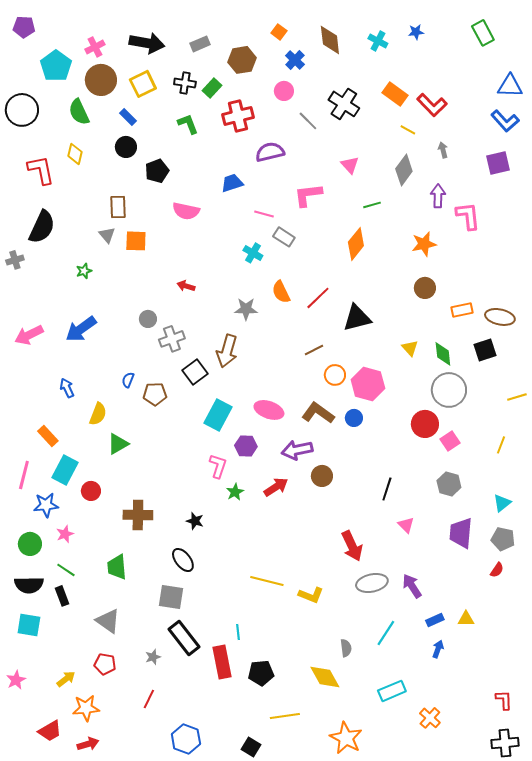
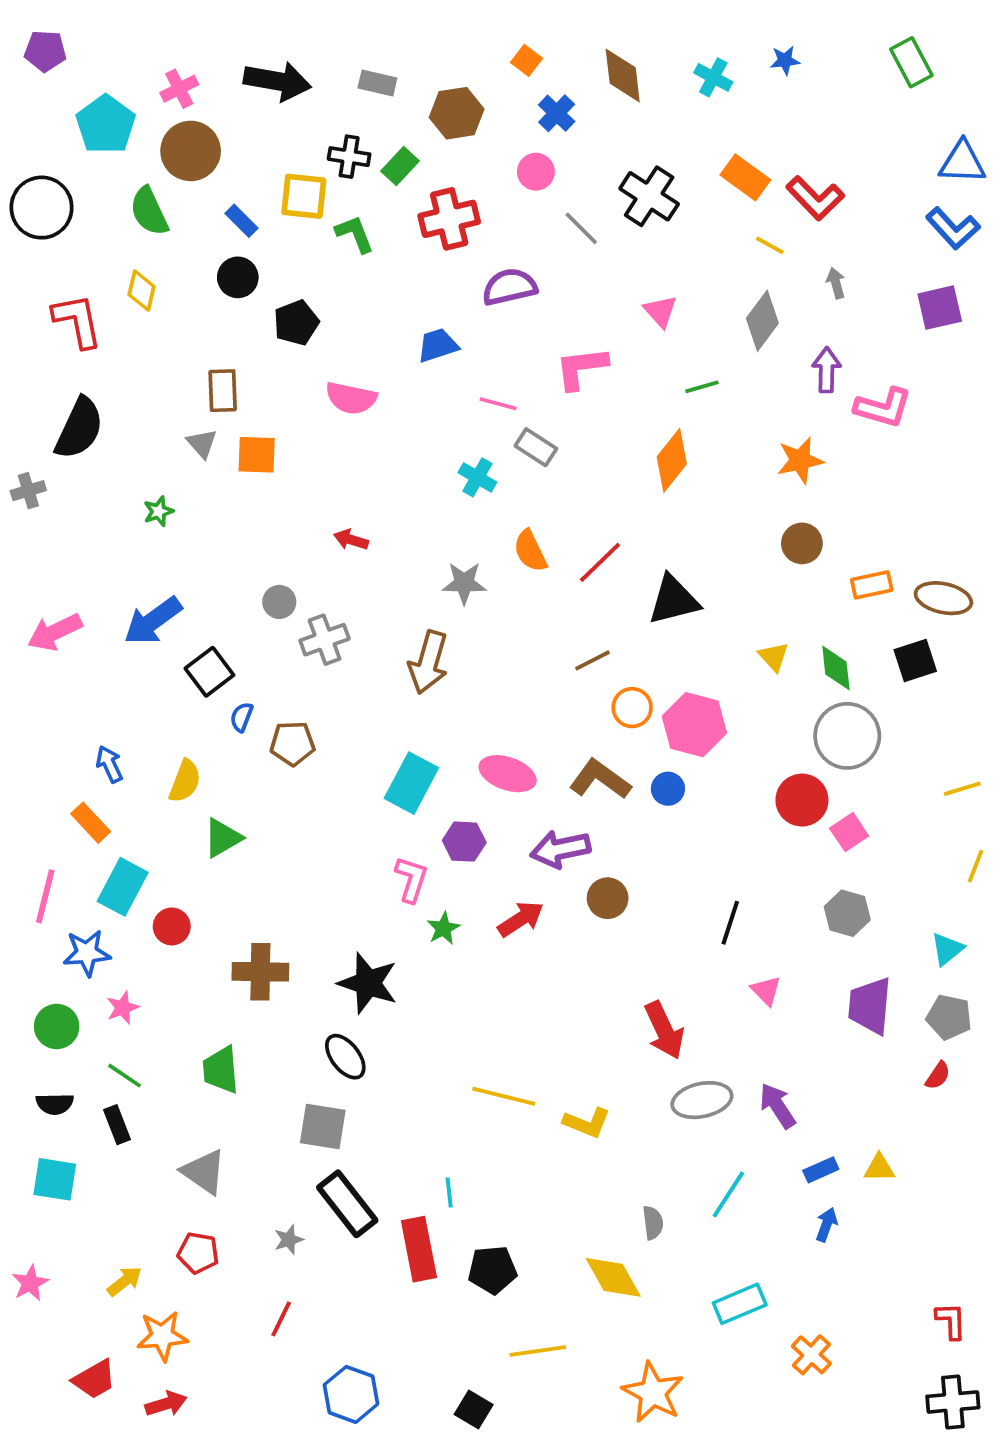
gray rectangle: (200, 44) -> (377, 83), turned 36
yellow square: (143, 84) -> (304, 196), moved, turned 32
pink L-shape: (468, 216) -> (883, 408), turned 112
black square: (195, 372) -> (209, 672), moved
blue arrow: (67, 388) -> (109, 764), moved
yellow line: (517, 397) -> (962, 789), moved
yellow line: (501, 445) -> (976, 866), moved
black star: (195, 521) -> (368, 983), size x1.8
black semicircle: (29, 585) -> (55, 1104), size x0.7

